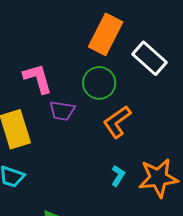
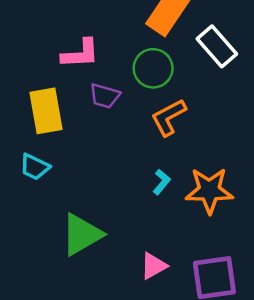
pink L-shape: (38, 78) -> (80, 54), turned 96

